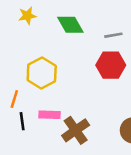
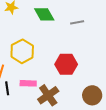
red hexagon: (111, 65) -> (66, 64), moved

